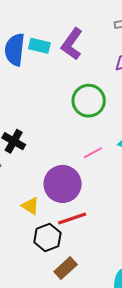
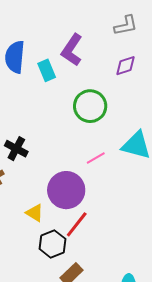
cyan rectangle: (39, 46) -> (47, 70), moved, turned 55
red line: (72, 219) -> (77, 224), turned -32

